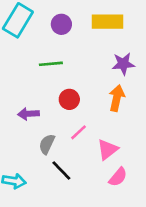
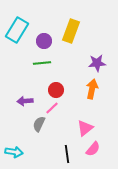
yellow rectangle: (107, 22) -> (71, 31), moved, turned -70
purple circle: (61, 24) -> (44, 41), moved
pink line: (79, 132) -> (52, 108), moved
black line: (61, 170) -> (67, 154), moved, turned 36

